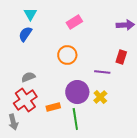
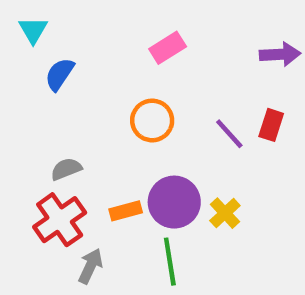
cyan triangle: (30, 14) -> (33, 30), moved
purple line: (102, 72) -> (229, 134), moved, turned 42
orange rectangle: (53, 107) -> (126, 211), moved
gray arrow: (13, 122) -> (90, 266), moved, turned -140

